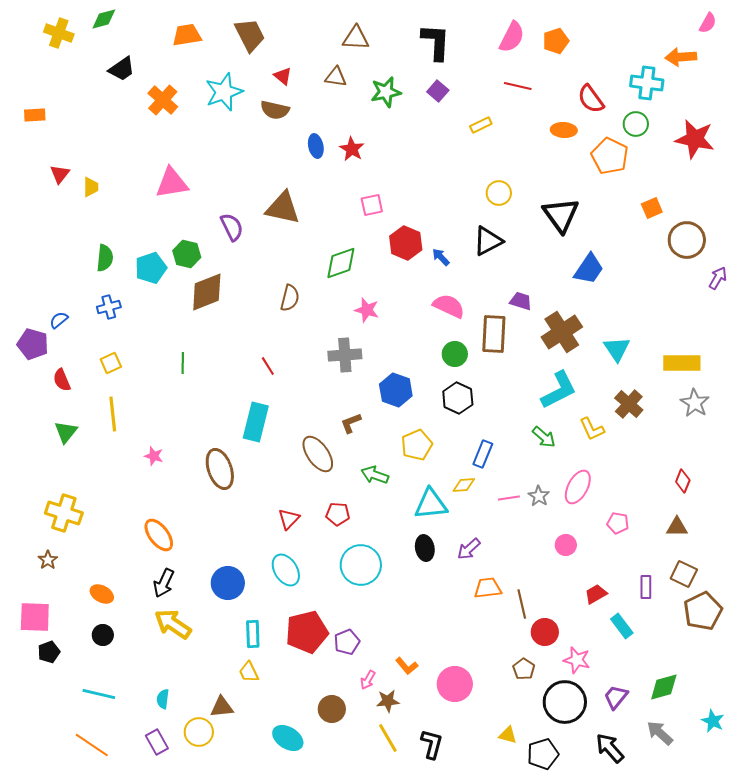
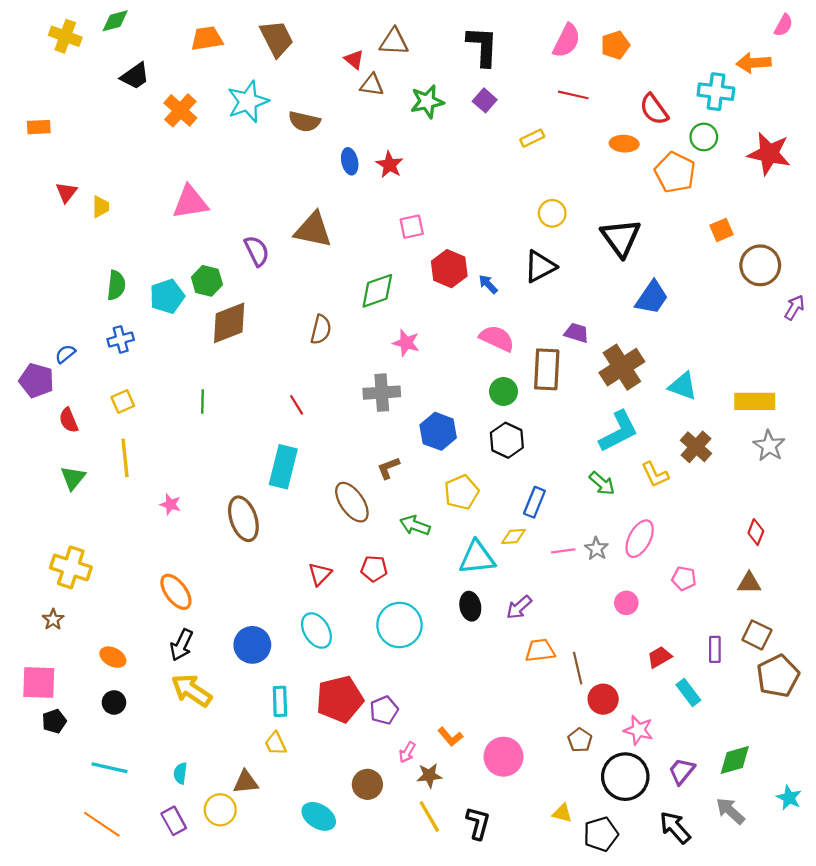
red triangle: (283, 76) -> (354, 60), moved
cyan triangle: (617, 349) -> (683, 386), turned -36

